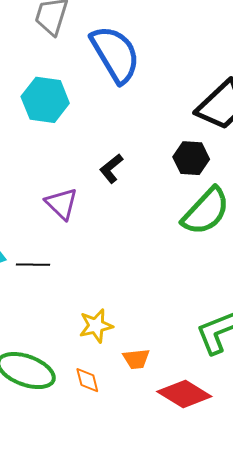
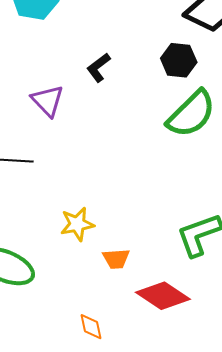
orange diamond: (87, 380) -> (91, 327), moved

